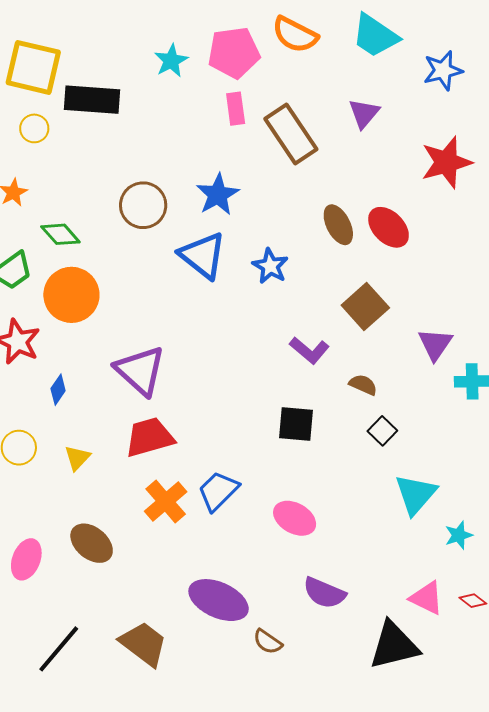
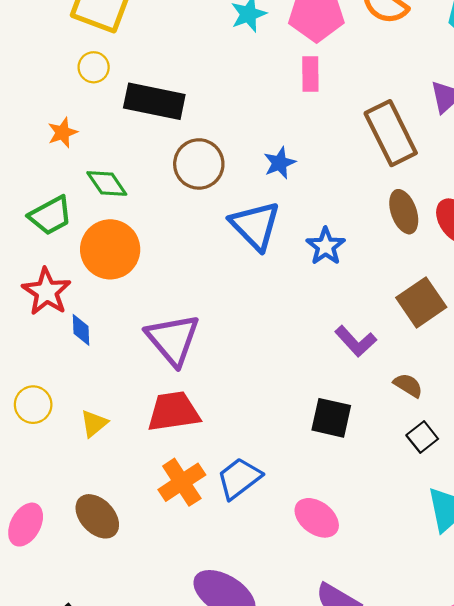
black rectangle: (92, 100) -> (154, 101), moved
brown rectangle: (291, 134) -> (391, 133), moved
blue star: (218, 195) -> (280, 163), size x0.7
blue diamond: (58, 390) -> (81, 330), moved, turned -44

